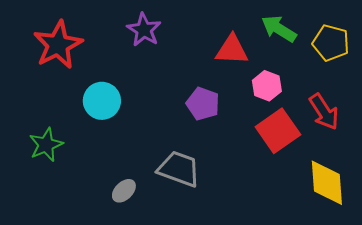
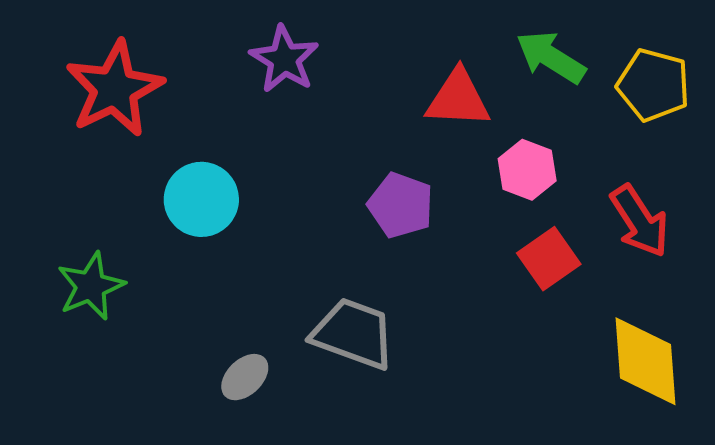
red square: (278, 131) -> (549, 259), size x0.7

